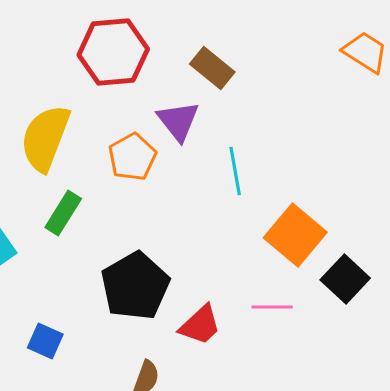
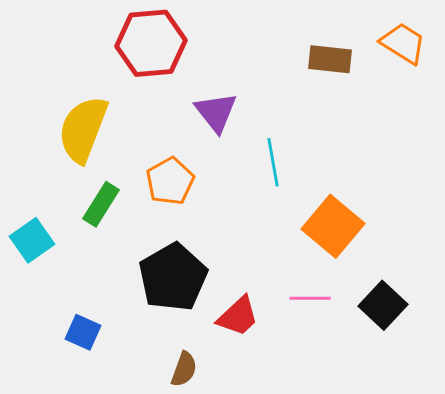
brown rectangle: (212, 68) -> (330, 59), moved, turned -33
orange pentagon: (132, 157) -> (170, 181), moved
black square: (345, 279) -> (383, 305), moved

